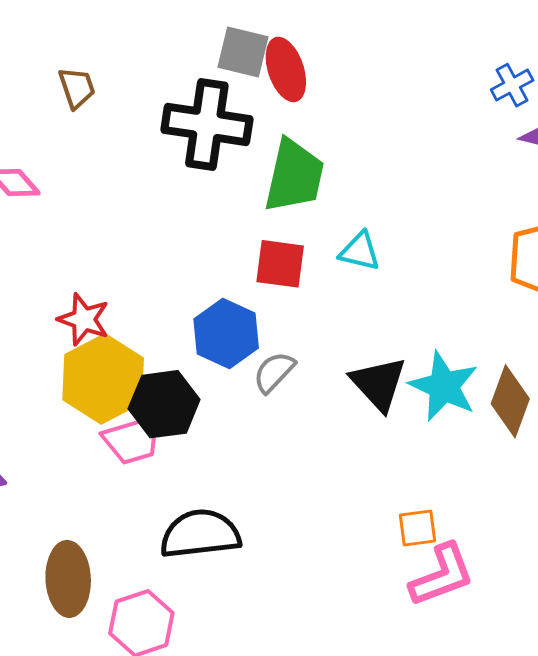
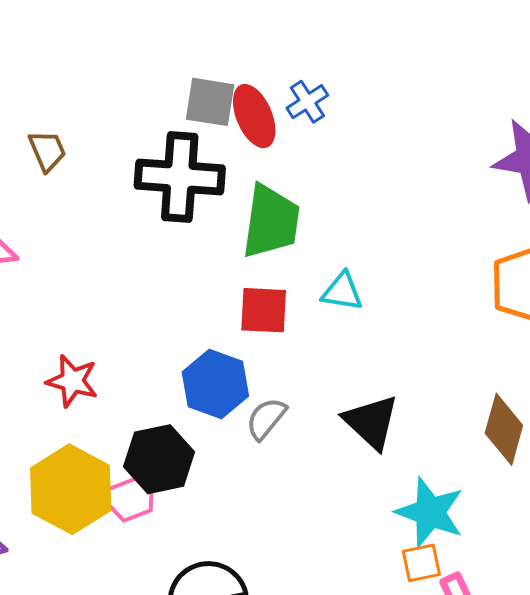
blue cross: (512, 85) -> (307, 102), moved
yellow hexagon: (103, 379) -> (71, 489), moved
cyan star: (444, 386) -> (430, 512), moved

